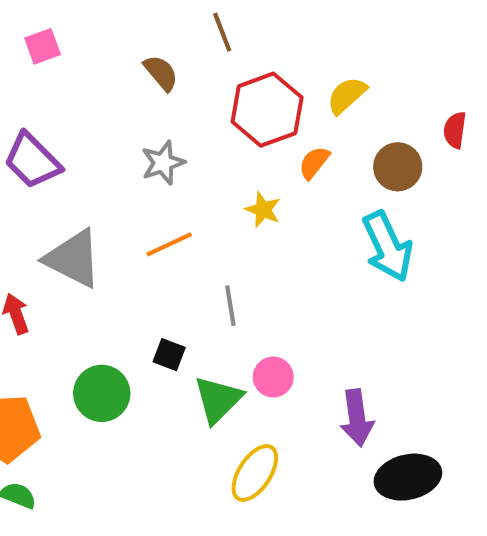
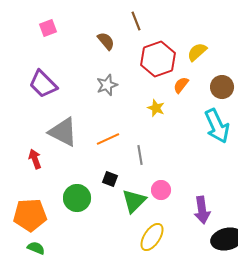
orange line: (169, 244) -> (108, 139), moved

